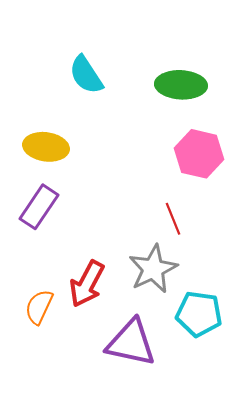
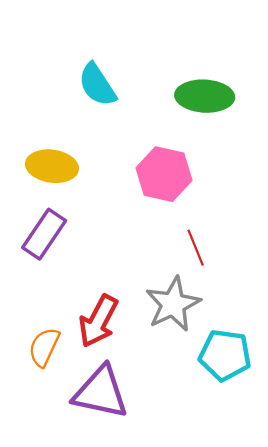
pink hexagon: (199, 154) -> (164, 174), moved
purple triangle: (131, 343) -> (101, 392), moved

